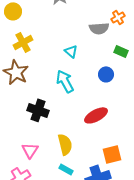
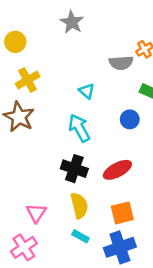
black cross: (38, 110) -> (74, 169), moved
orange square: (112, 154) -> (122, 213), moved

